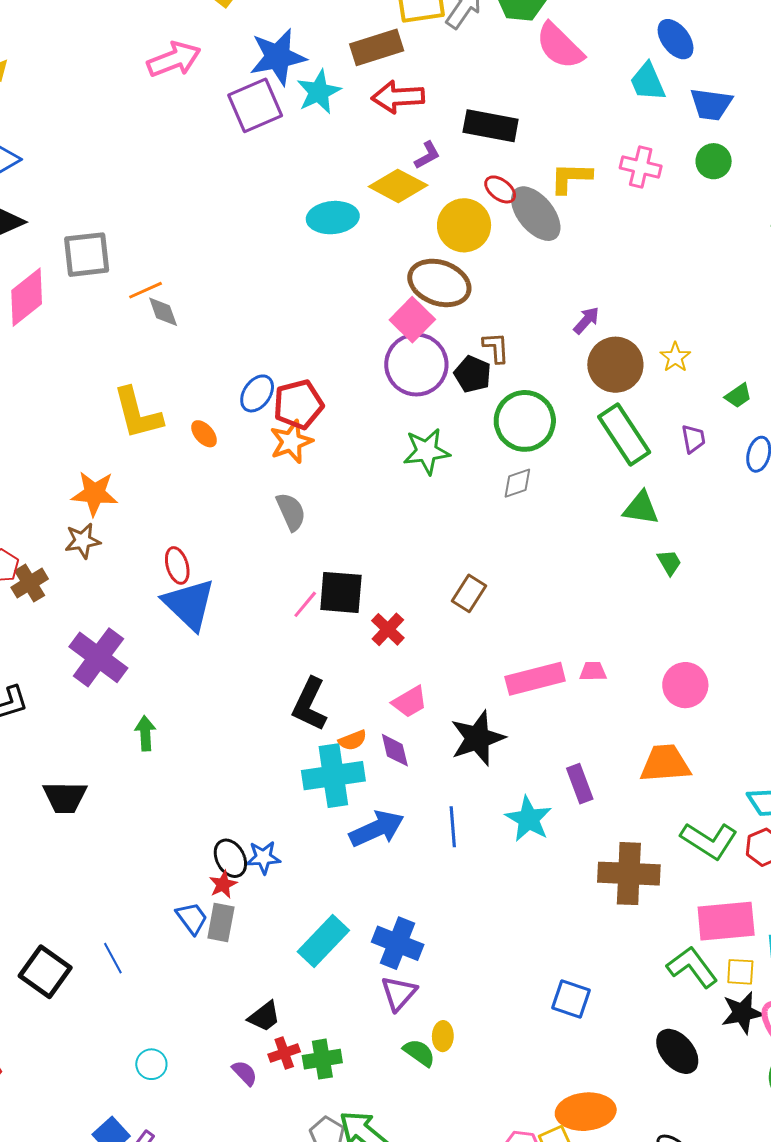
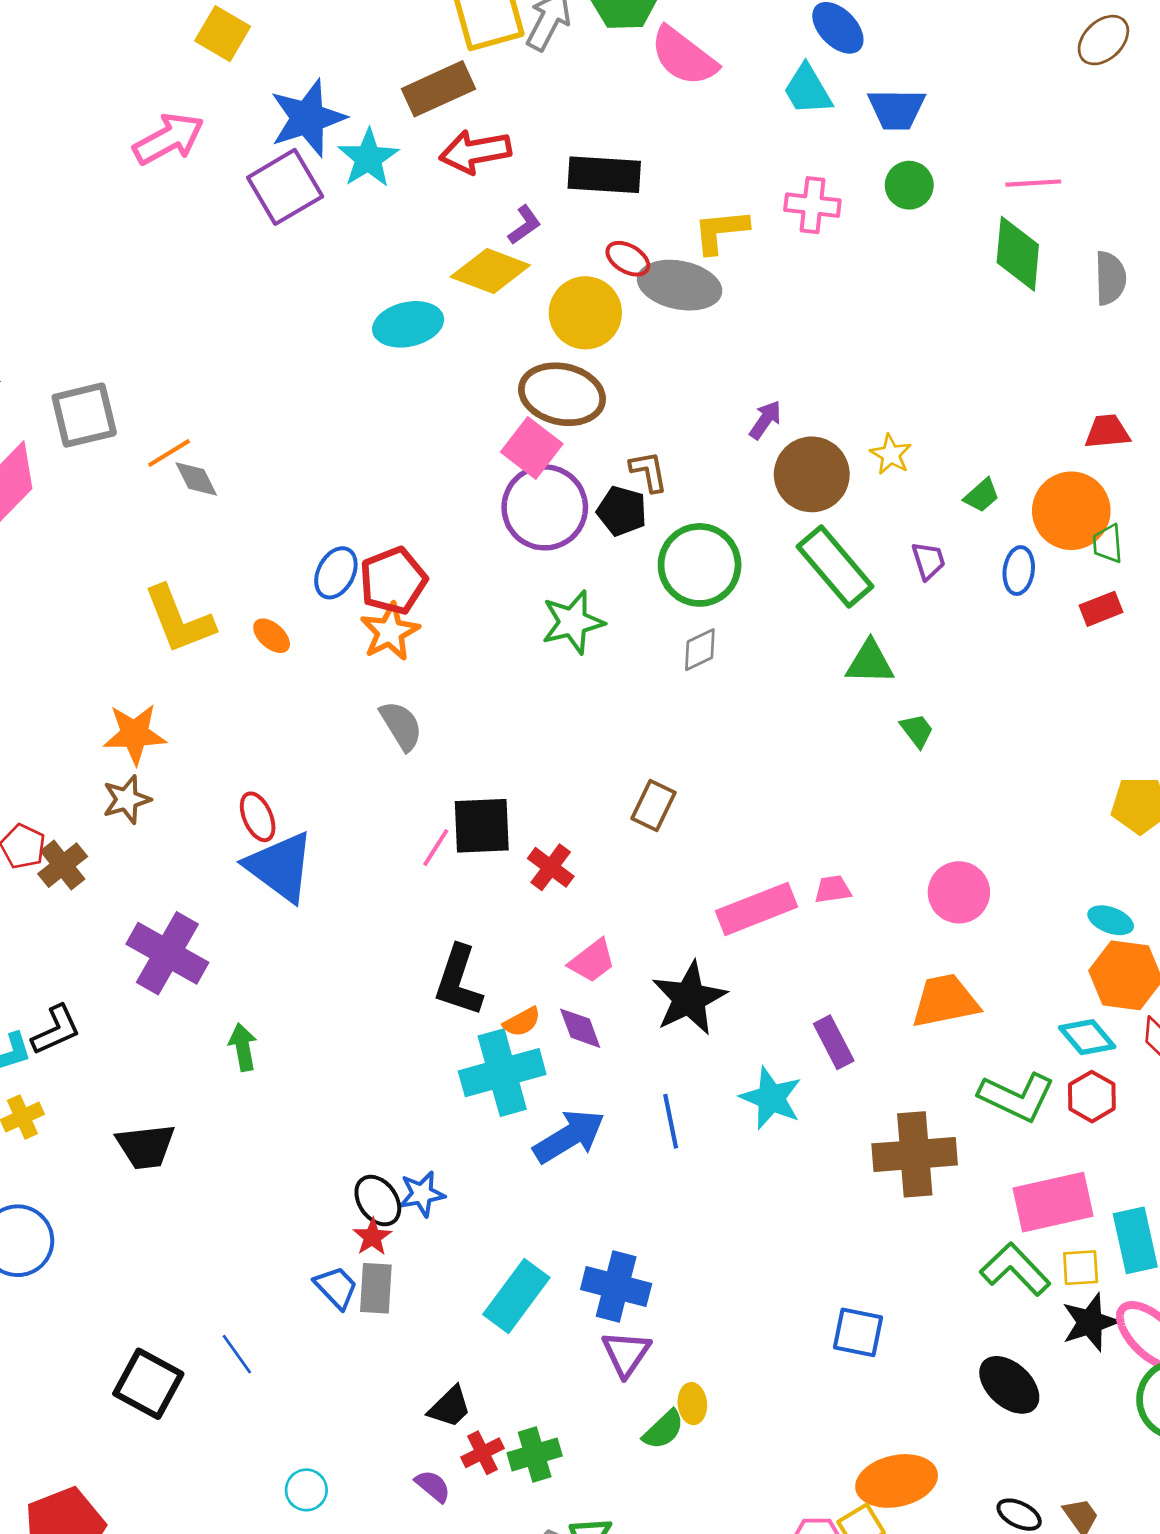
gray ellipse: (536, 214) -> (680, 285), turned -32
green semicircle: (419, 1053) -> (663, 1430), turned 108

